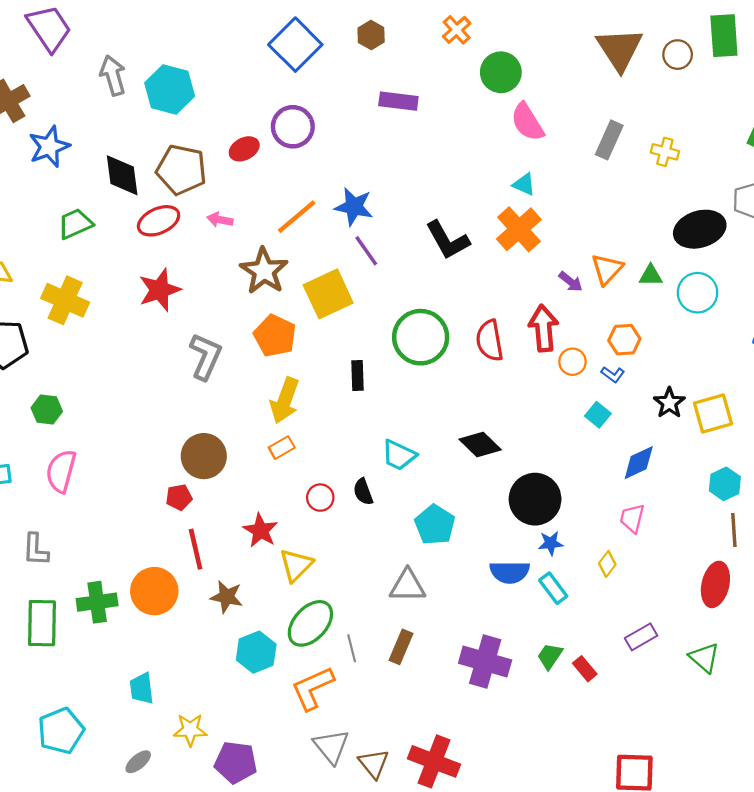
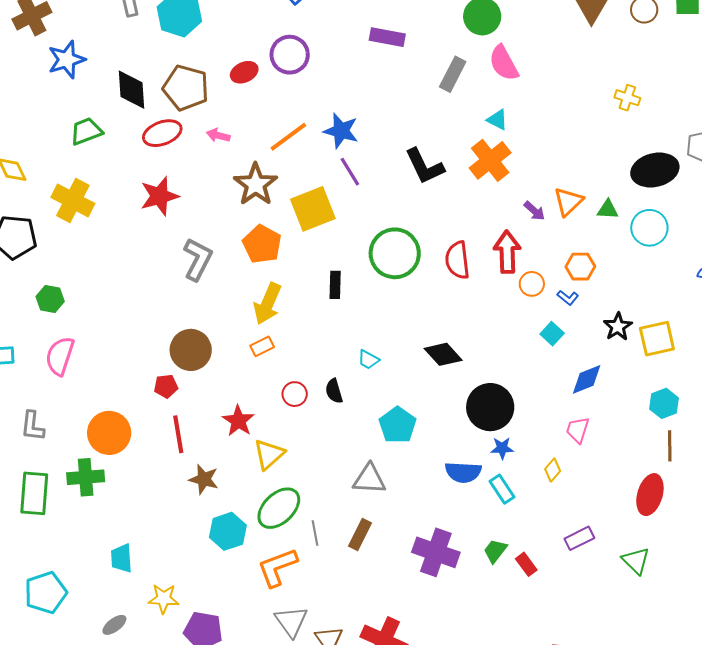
gray rectangle: (609, 140) -> (453, 74), moved
cyan trapezoid: (399, 455) -> (368, 360), size x0.7
orange circle: (154, 591) -> (109, 433), moved

